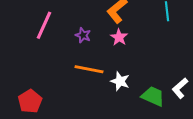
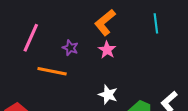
orange line: (89, 69) -> (52, 71), moved

